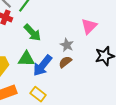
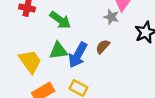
gray star: (67, 45) -> (111, 17), moved

